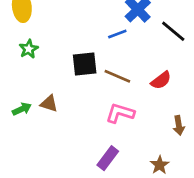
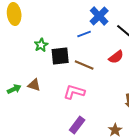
green star: (29, 49) -> (41, 45), moved
red semicircle: (161, 80) -> (116, 57), moved
pink L-shape: (120, 113) -> (74, 92), moved

